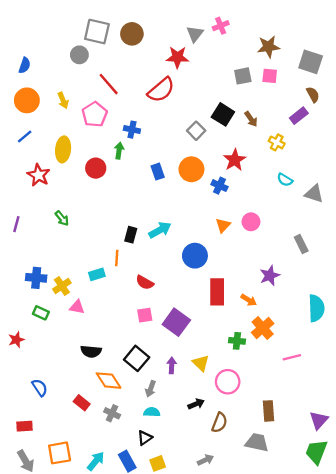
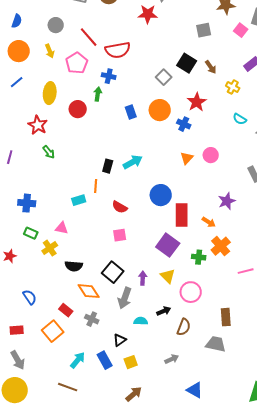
gray circle: (79, 55) -> (56, 25), moved
pink square: (270, 76) -> (241, 30), moved, turned 32
red semicircle: (161, 90) -> (118, 50), moved, turned 30
red star: (39, 175) -> (38, 125), moved
blue circle: (195, 256) -> (161, 195), moved
yellow cross: (62, 286) -> (50, 248), moved
purple square: (176, 322) -> (168, 245), moved
gray arrow: (151, 389) -> (125, 298), size x1.5
cyan semicircle: (152, 412) -> (141, 321), moved
orange square: (60, 453) -> (53, 331), moved, turned -30

